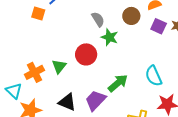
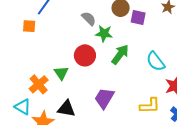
purple square: (159, 26) -> (138, 17), moved
green arrow: (118, 83) -> (120, 54), moved
black triangle: (67, 102) -> (66, 109), moved

